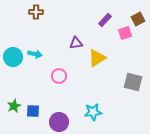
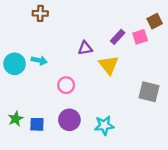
purple rectangle: (105, 20) -> (118, 37), moved
yellow triangle: (97, 58) -> (109, 65), turned -36
purple circle: (59, 122) -> (69, 120), moved

